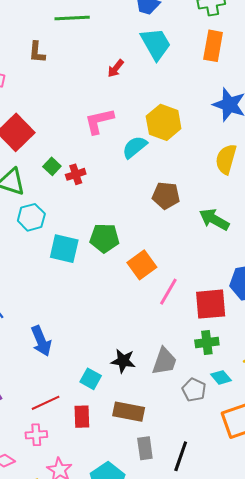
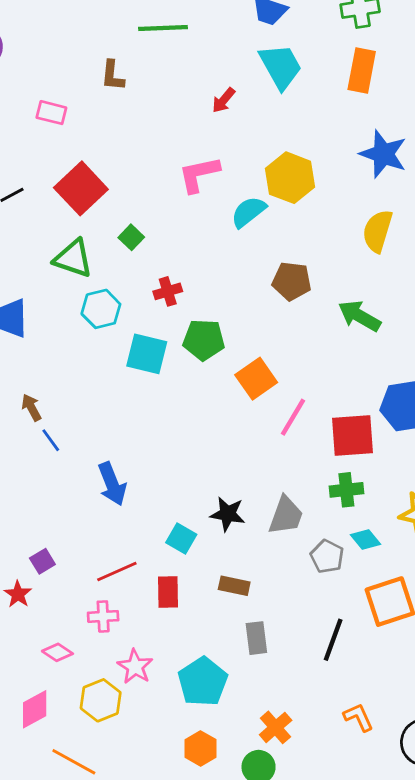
red cross: (76, 174) -> (168, 291), moved
brown rectangle: (129, 412) -> (234, 586), size x0.7
black line: (181, 456) -> (333, 640), moved

